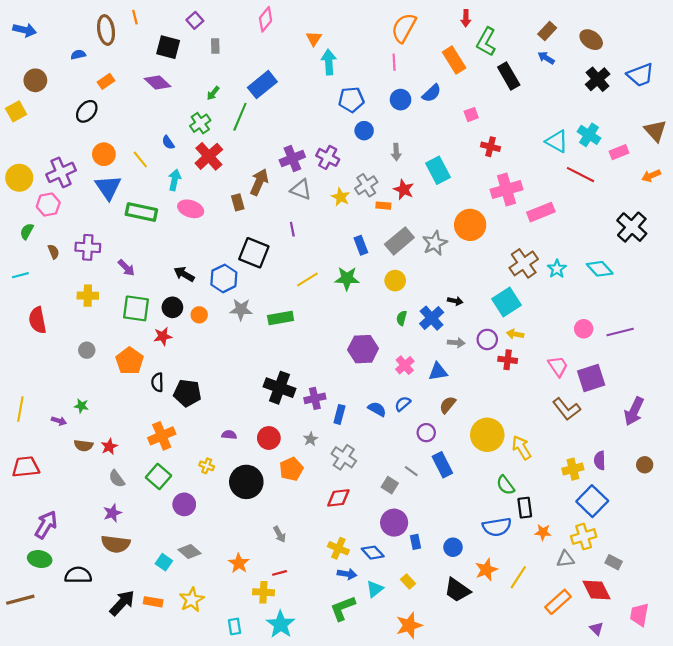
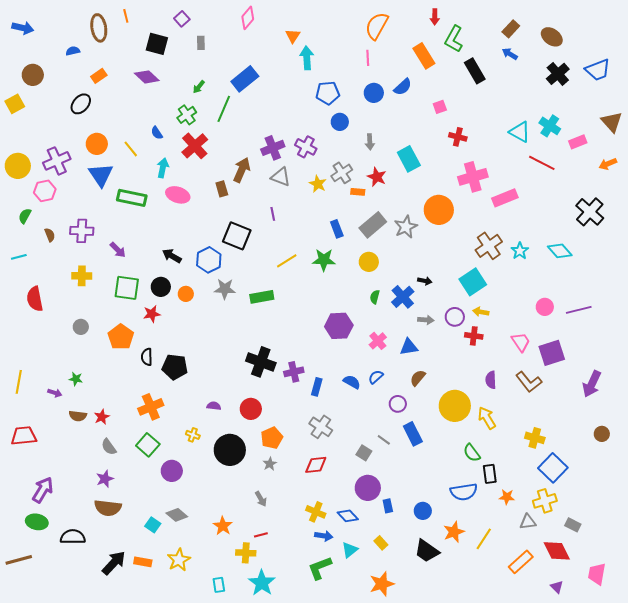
gray star: (311, 439) -> (270, 464), moved
purple semicircle: (600, 460) -> (491, 380), moved
yellow cross: (573, 469) -> (535, 438), turned 30

